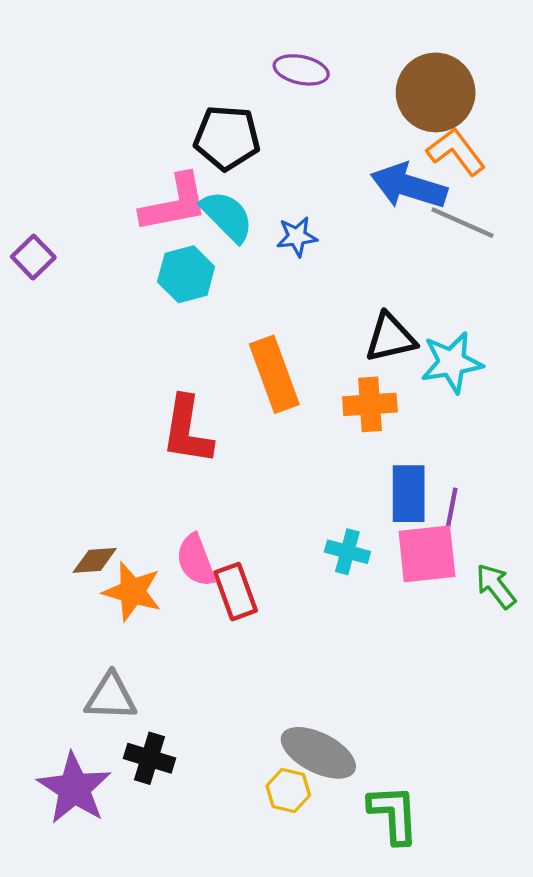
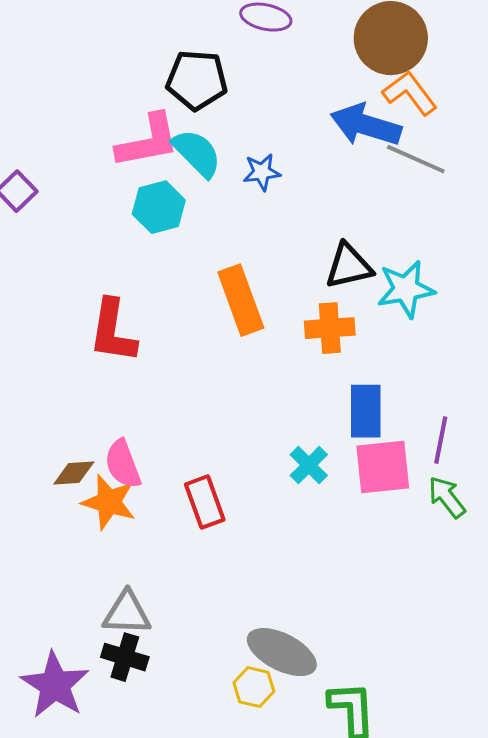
red L-shape: (187, 430) -> (113, 331), moved
purple line: (451, 513) -> (441, 440), moved
cyan cross: (347, 552) -> (309, 465), turned 30
pink semicircle: (196, 560) -> (123, 464), moved
gray triangle: (111, 697) -> (127, 613), moved

